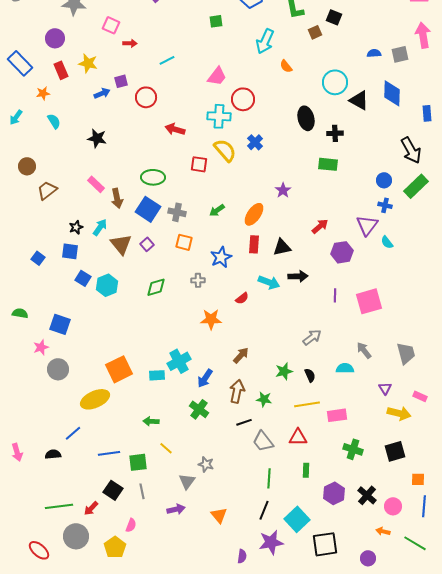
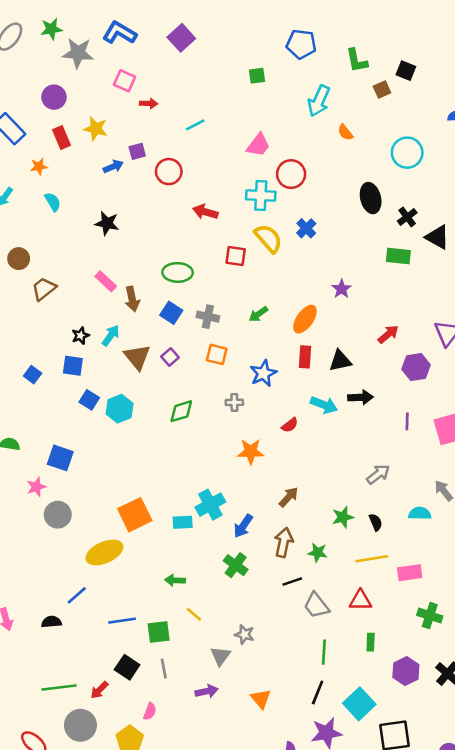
black triangle: (359, 100) -> (437, 237), moved
black cross: (335, 133) -> (407, 217), turned -35
blue square: (148, 209) -> (171, 313), size x0.7

